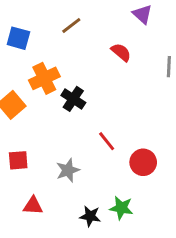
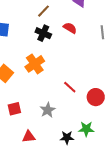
brown line: (71, 26) -> (43, 11), moved
orange cross: (44, 78) -> (35, 64), moved
black cross: (73, 99) -> (43, 33), moved

